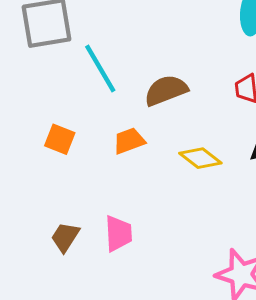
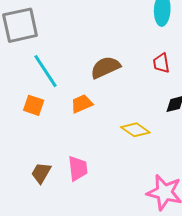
cyan line: (100, 68) -> (45, 71), moved
yellow diamond: (200, 158) -> (135, 130), moved

